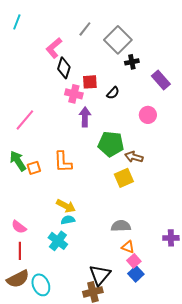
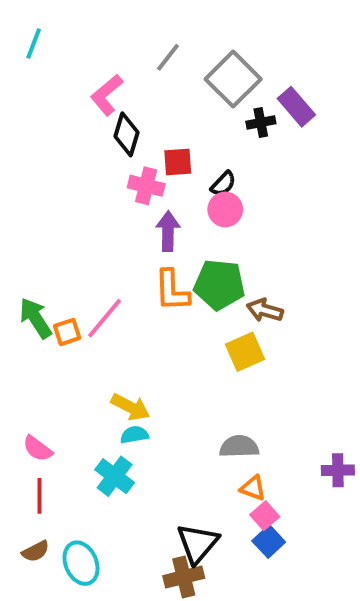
purple rectangle: (161, 80) -> (296, 107), moved
pink circle: (148, 115) -> (225, 209), moved
pink line: (25, 120) -> (105, 318), moved
orange L-shape: (63, 162) -> (172, 290), moved
brown semicircle: (18, 279) -> (36, 551), size x0.6

